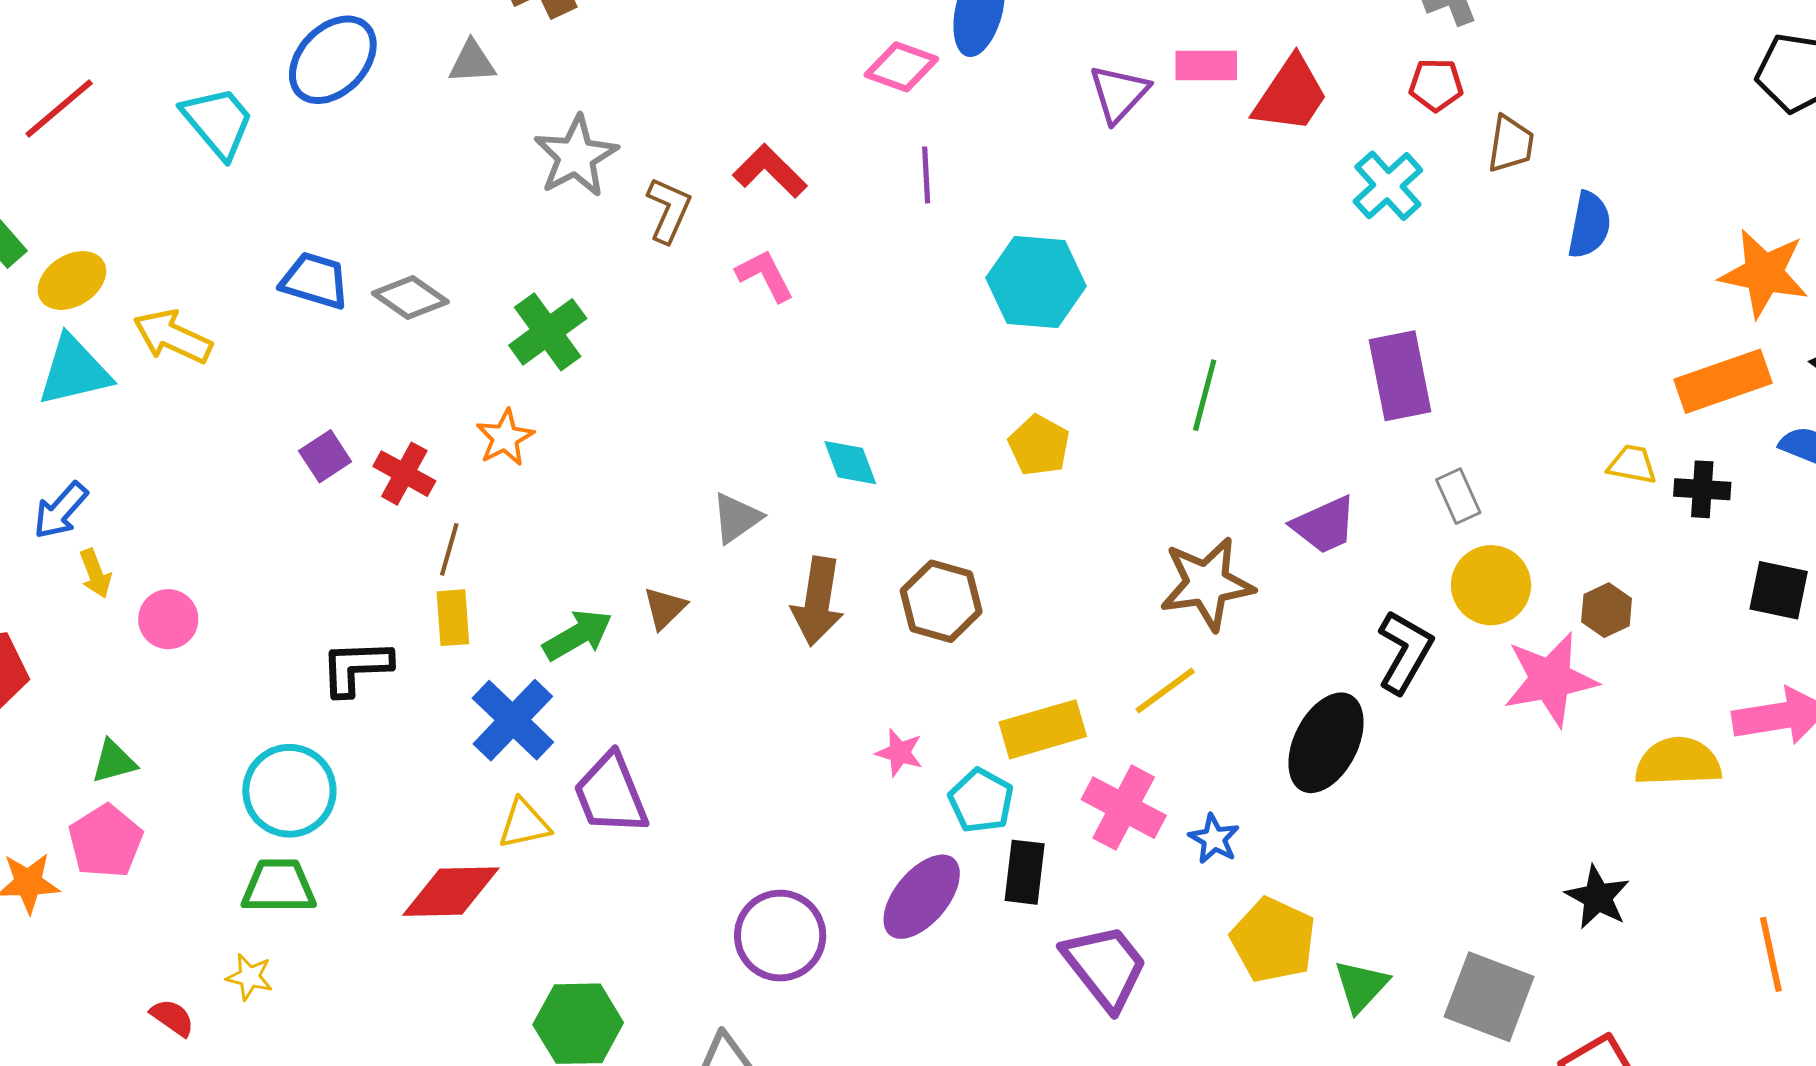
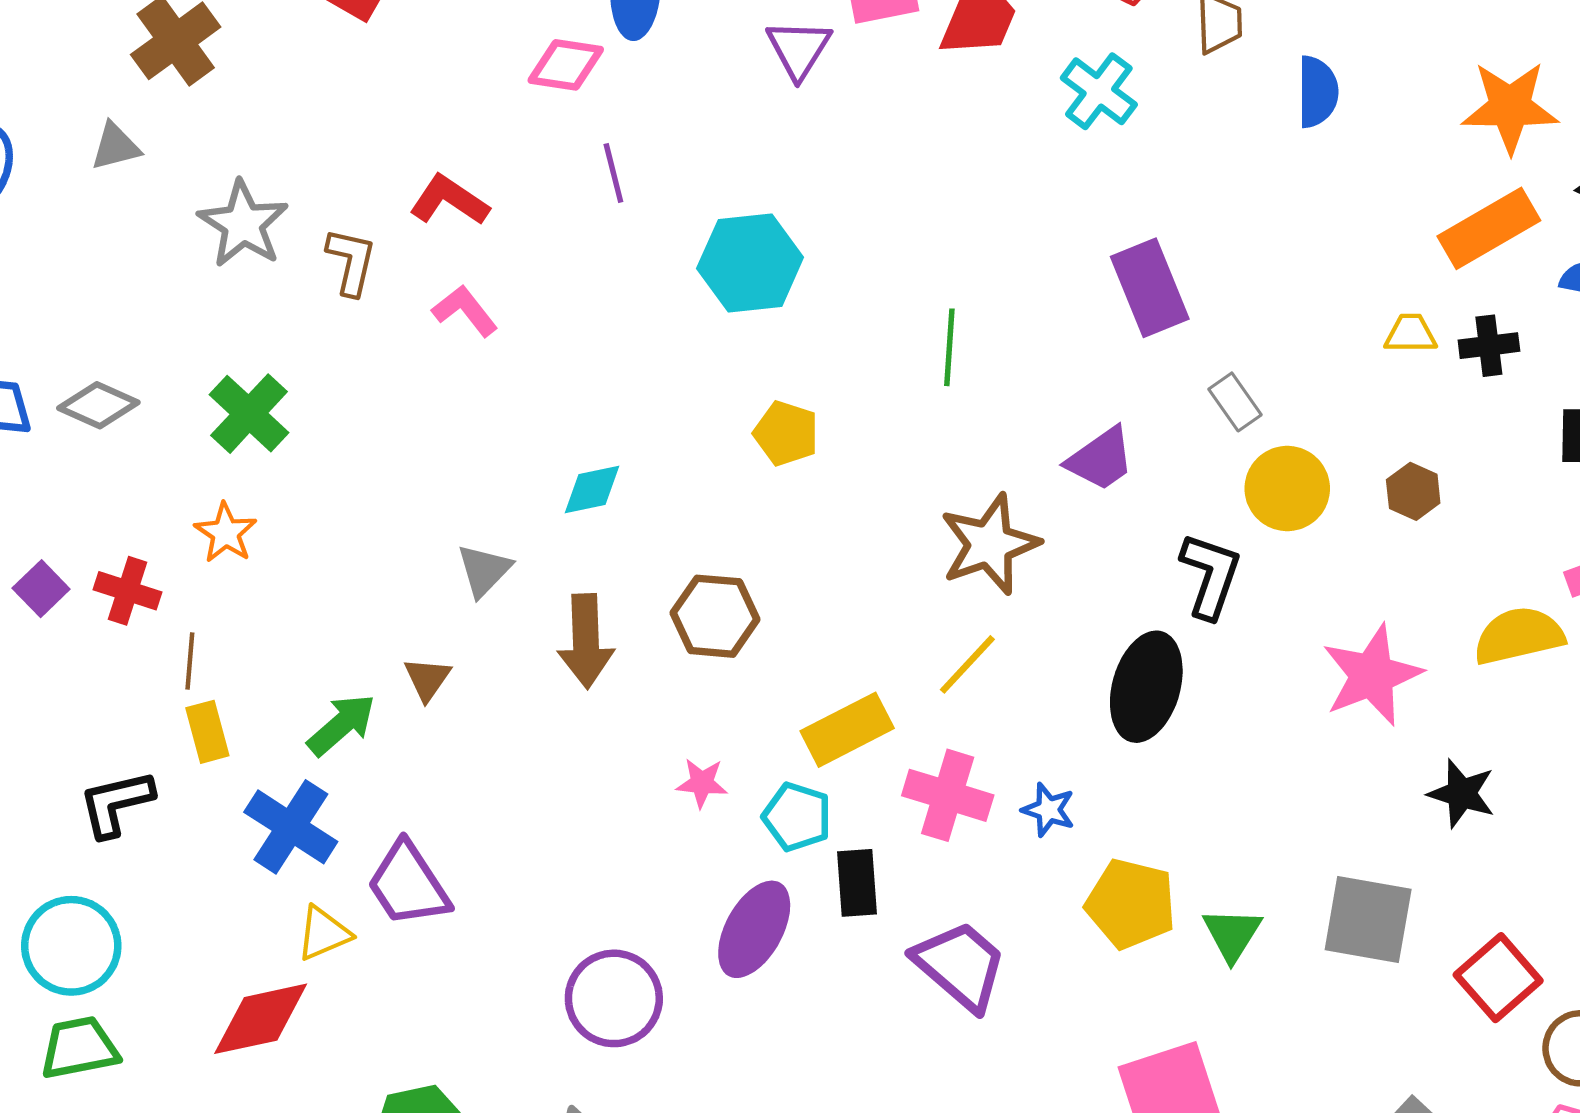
cyan diamond: (850, 463) -> (592, 489), turned -70
pink star: (1550, 679) -> (1372, 675), moved

